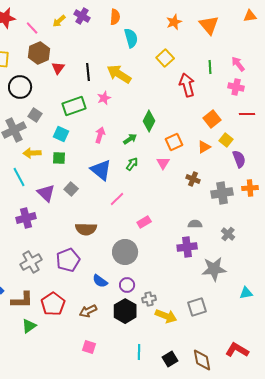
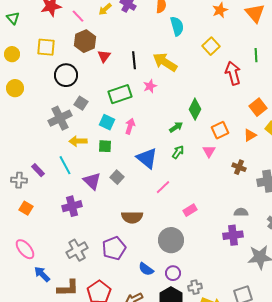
pink arrow: (100, 135) -> (130, 126), moved

